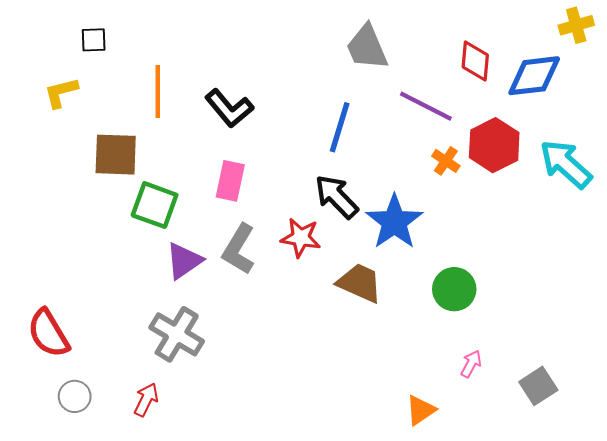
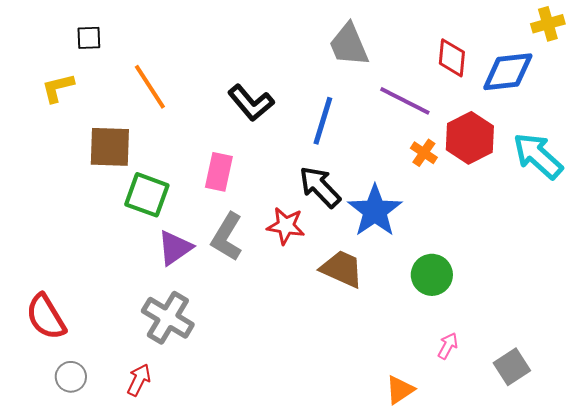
orange line: (158, 91) -> (150, 87), turned -33
black L-shape: (229, 108) -> (251, 103), moved

